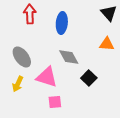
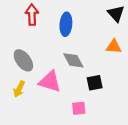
black square: (89, 78) -> (95, 83), turned 35
pink square: (55, 102) -> (79, 108), moved

